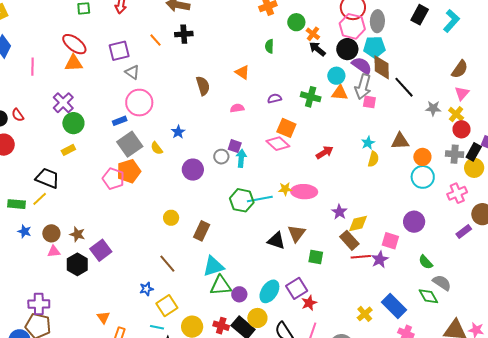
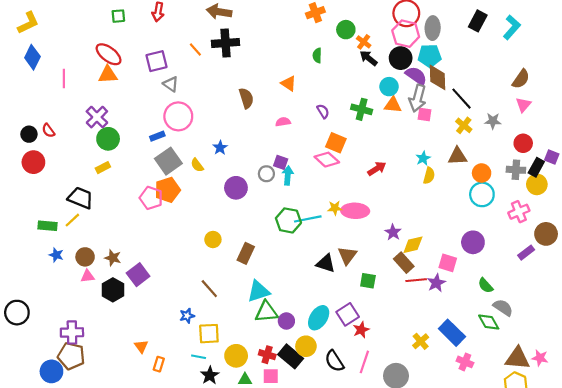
black cross: (184, 34) -> (226, 43), size x1.4
purple semicircle: (275, 98) -> (323, 111), turned 72
yellow cross: (456, 114) -> (464, 125), moved
yellow square: (167, 306) -> (209, 334), turned 30

